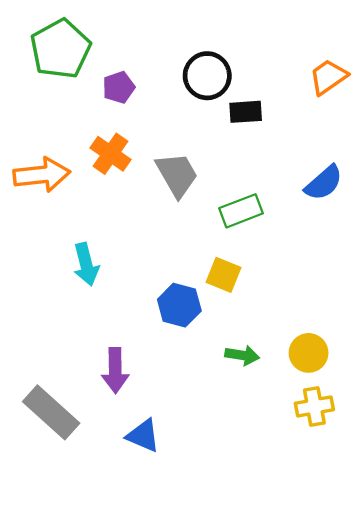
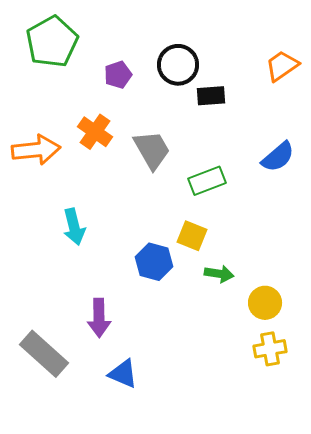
purple pentagon: (119, 87) -> (118, 75), moved
green arrow: (242, 355) -> (219, 274), moved

